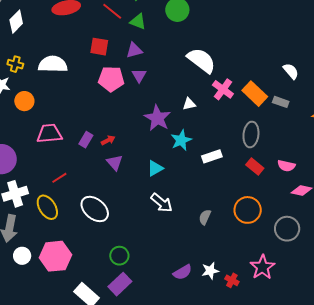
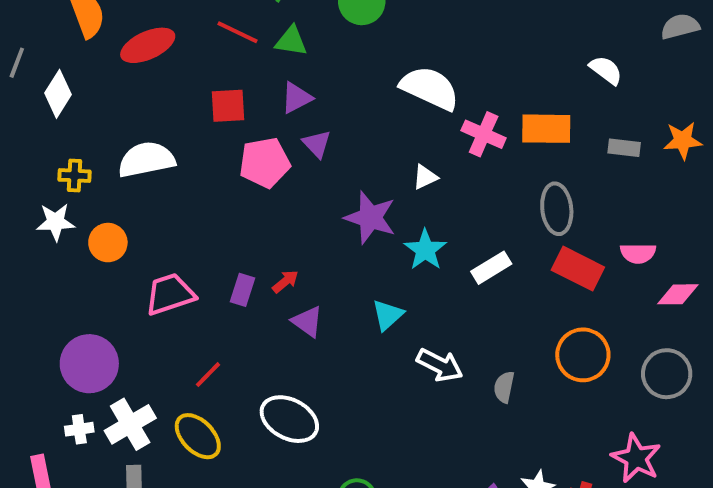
orange rectangle: (255, 94) -> (546, 129), turned -30
gray rectangle: (281, 102) -> (624, 148), moved
red rectangle: (255, 167) -> (578, 269), size x1.4
white arrow: (162, 203) -> (440, 365), moved

